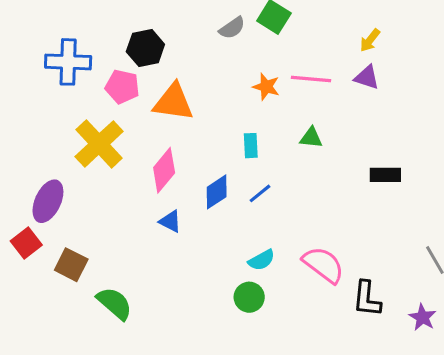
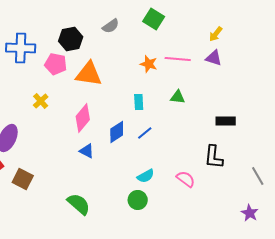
gray semicircle: (232, 28) -> (111, 26), moved
yellow cross: (99, 144) -> (41, 101), size x0.5
pink semicircle: (323, 265) -> (186, 179), size x0.7
black L-shape: (367, 299) -> (214, 157), moved
green semicircle: (115, 303) -> (79, 204), moved

